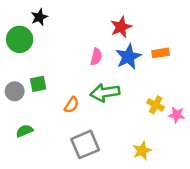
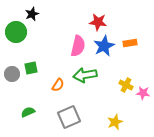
red star: (121, 27) -> (98, 22), turned 30
pink semicircle: (96, 57) -> (78, 46), size x1.5
green semicircle: (25, 131) -> (28, 112), moved

